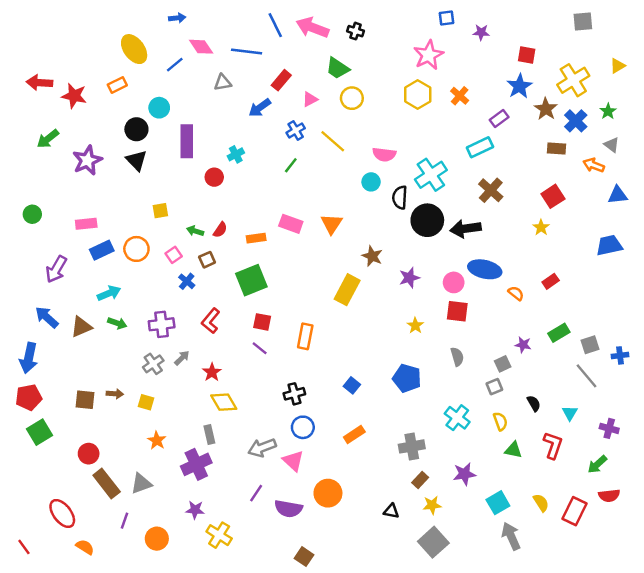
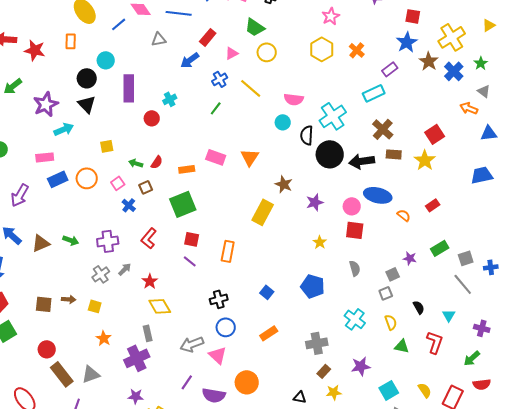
pink star: (428, 55) -> (331, 16), size x0.7
orange rectangle: (117, 85) -> (71, 41), turned -63
brown rectangle: (557, 148) -> (394, 154), moved
yellow star: (541, 227) -> (425, 160), size x1.5
cyan arrow: (109, 293) -> (64, 129), moved

